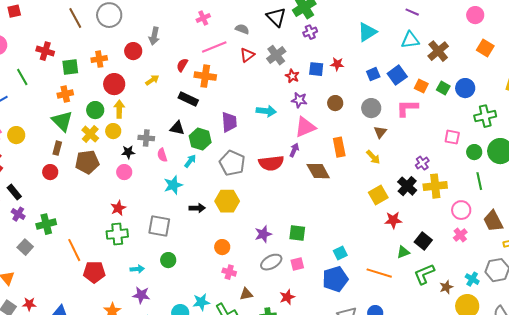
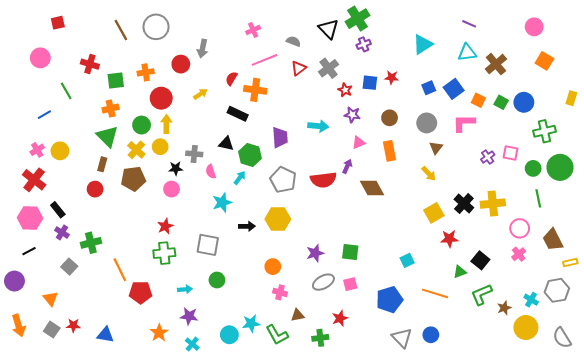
pink triangle: (305, 127) -> (359, 143), size x0.6
orange rectangle: (339, 147) -> (390, 151), moved
purple cross: (422, 163) -> (488, 157), moved
cyan square: (340, 253) -> (407, 260), moved

